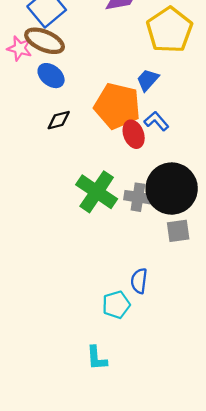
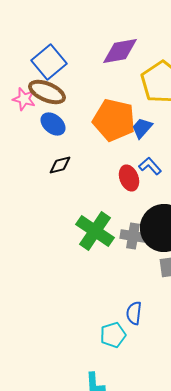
orange pentagon: (117, 106) -> (114, 120), moved

